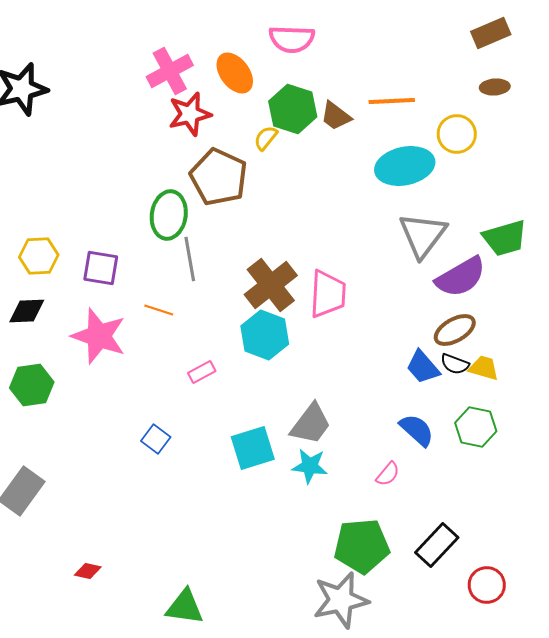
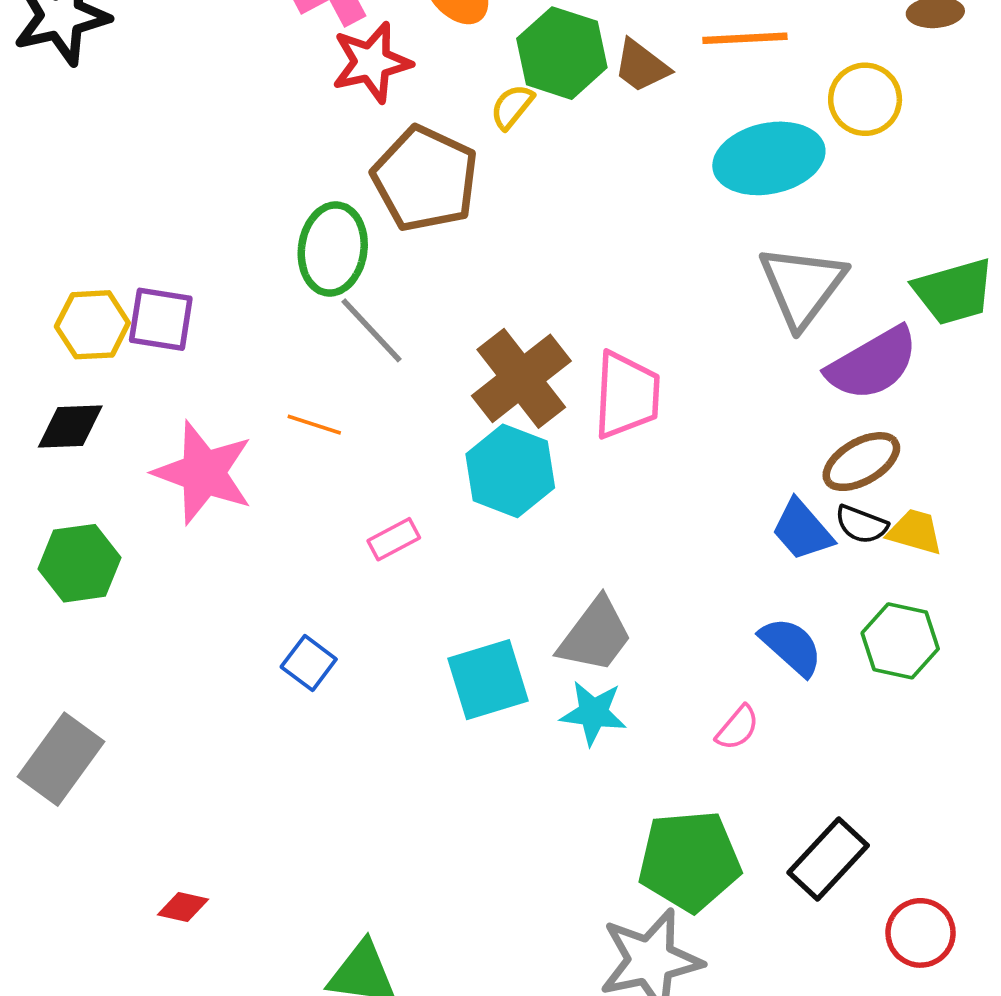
gray line: (190, 259) -> (372, 330), turned -33
purple square: (101, 268) -> (161, 319), moved

